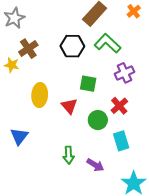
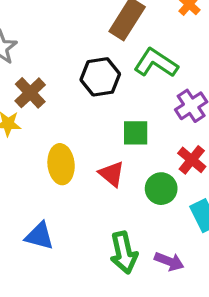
blue triangle: (19, 136) -> (39, 236), turned -42
green arrow: (69, 155) -> (124, 253), size x1.4

